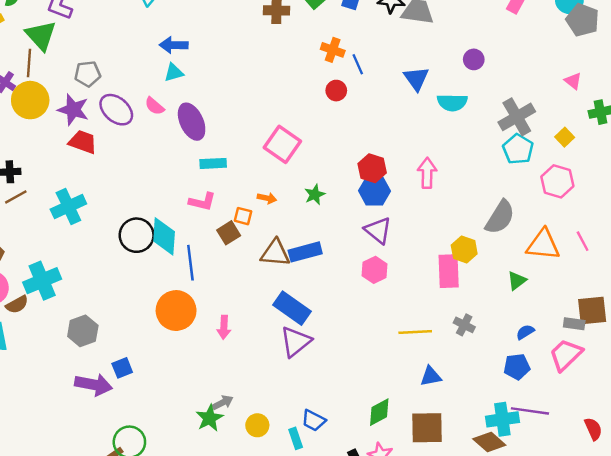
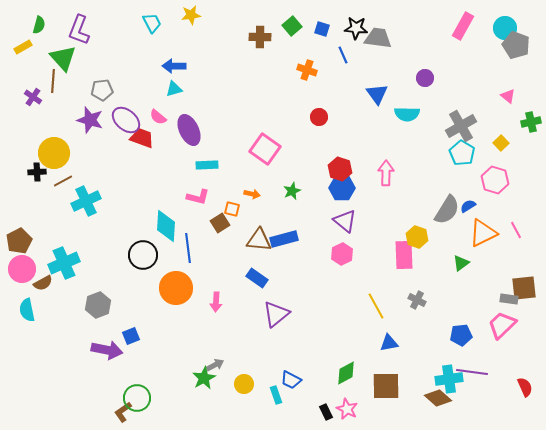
blue line: (358, 64) -> (343, 55), moved
red circle: (336, 91) -> (319, 117), moved
yellow circle: (30, 100) -> (54, 153), moved
red trapezoid: (83, 142) -> (142, 138), moved
brown line: (16, 197) -> (63, 181), moved
black circle: (137, 235) -> (143, 255), moved
orange triangle: (543, 245) -> (483, 233), turned -32
blue rectangle: (292, 308) -> (257, 278), moved, size x0.7
yellow line: (415, 332) -> (376, 306), turned 64
blue semicircle: (525, 332) -> (468, 206), moved

